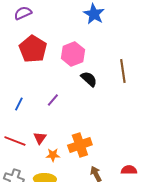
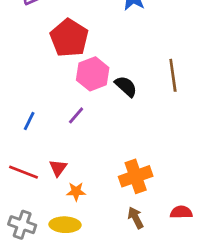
red pentagon: (33, 49) -> (69, 38), moved
pink hexagon: (73, 54) -> (93, 74), moved
orange cross: (80, 145) -> (136, 176), moved

